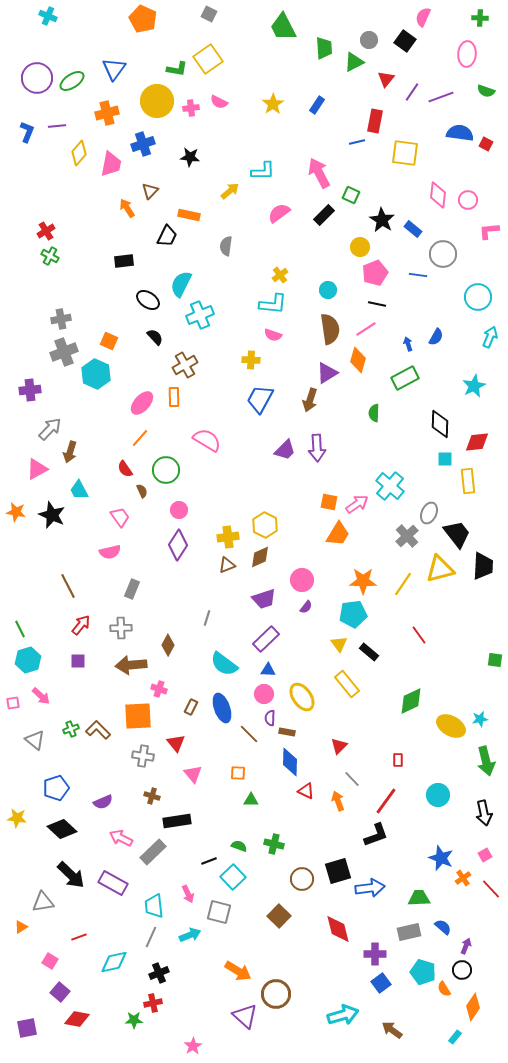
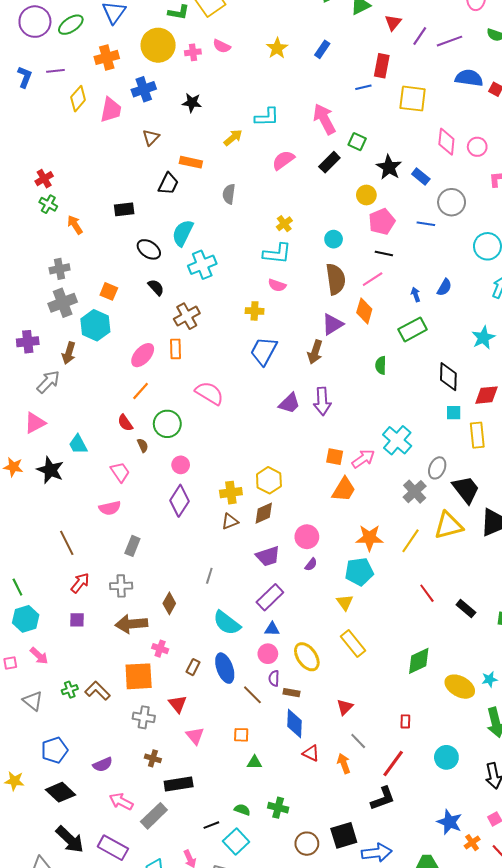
orange arrow: (127, 208) -> (75, 225), moved
brown arrow: (70, 452) -> (69, 353), moved
black rectangle: (369, 652) -> (466, 609), moved

